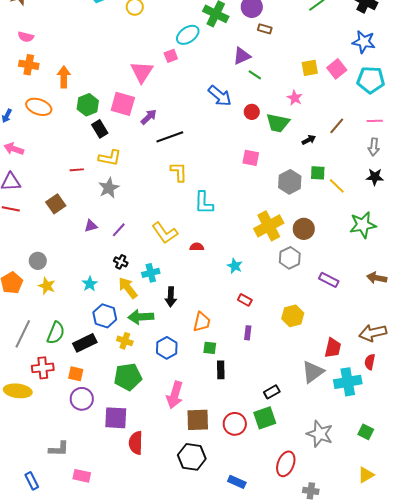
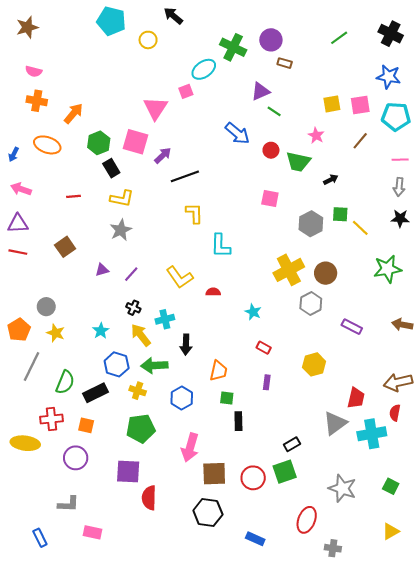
pink square: (337, 69) -> (360, 105), turned 30
orange arrow: (64, 77) -> (74, 113), turned 40
brown line: (337, 126) -> (360, 141), moved
red line: (77, 170) -> (74, 196), moved
gray line: (23, 334) -> (32, 367), moved
purple circle: (82, 399) -> (76, 458), moved

